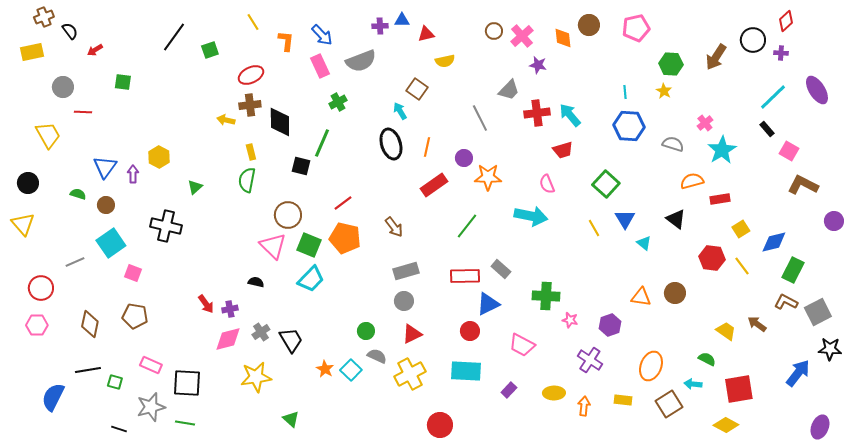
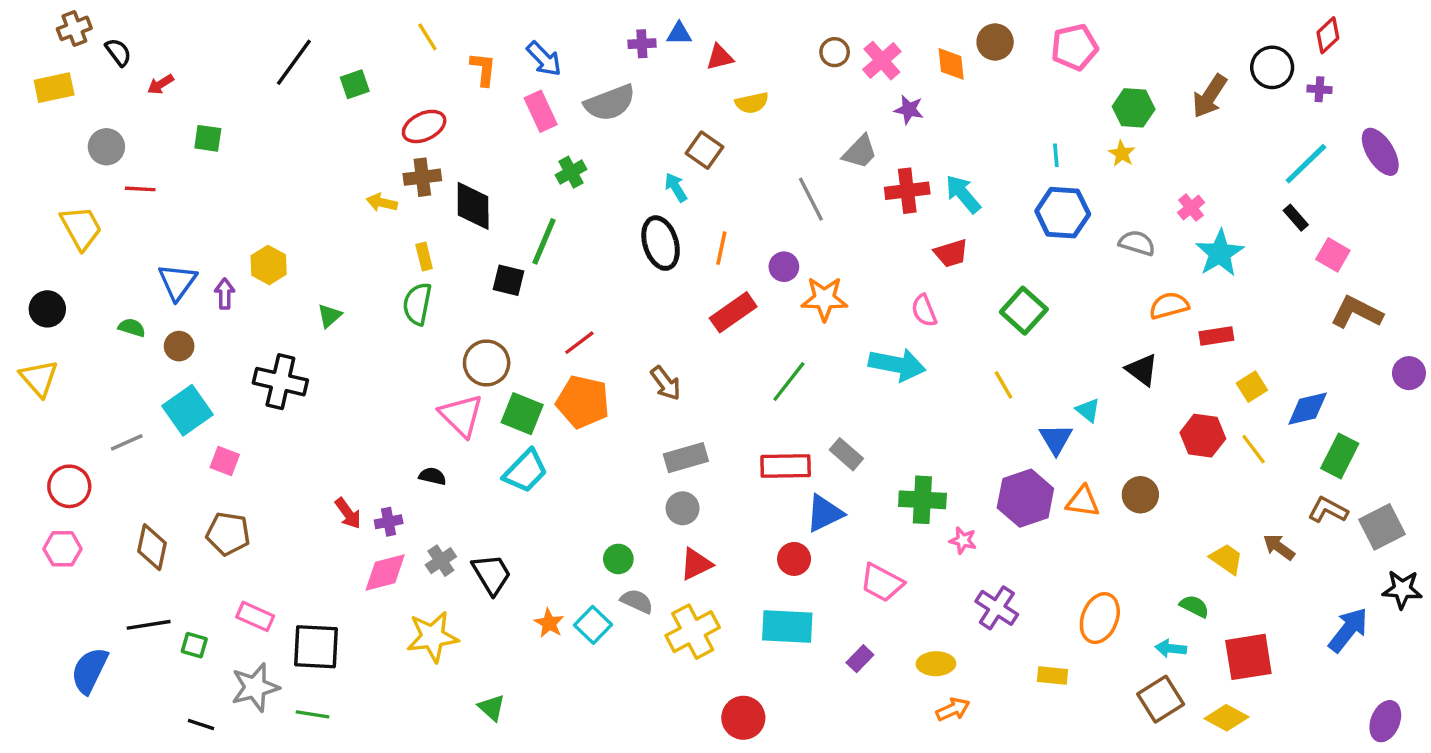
blue triangle: (625, 219) -> (1056, 439), moved
purple hexagon: (610, 325) -> (1025, 498), moved, size x1.5
brown square: (669, 404) -> (1161, 699), moved
orange arrow: (584, 406) -> (953, 709), moved, turned 60

